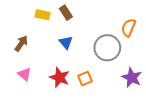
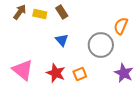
brown arrow: (21, 44) -> (20, 12), moved
pink triangle: (24, 74) -> (23, 70), size x1.6

